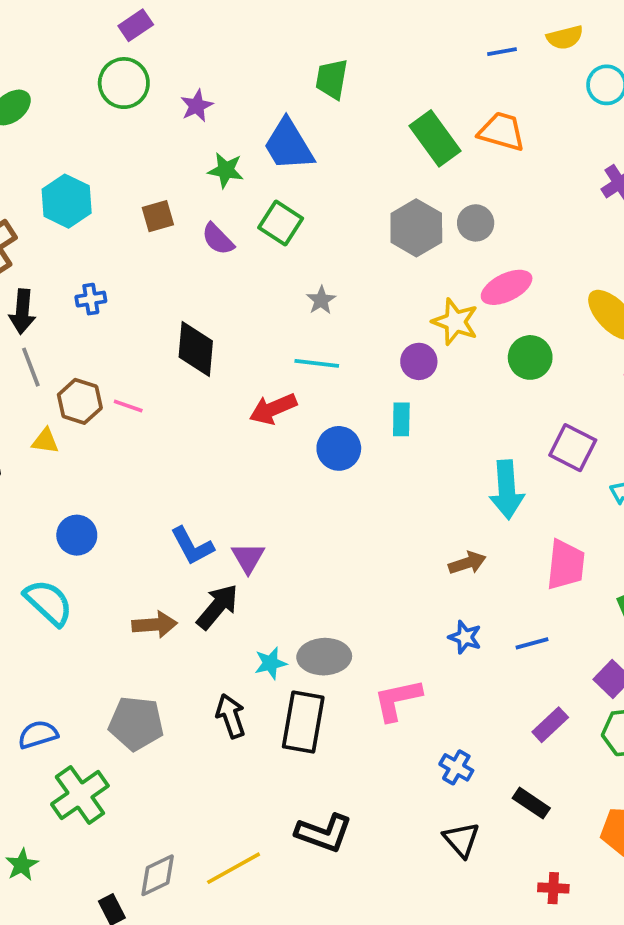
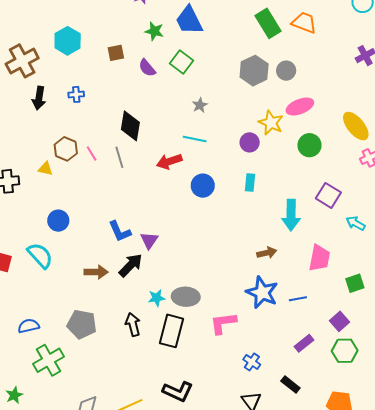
gray line: (31, 367) -> (119, 157), moved
pink line: (128, 406) -> (92, 154), turned 35
cyan rectangle: (401, 419) -> (250, 183), moved
blue star: (465, 637) -> (262, 293), size x1.8

